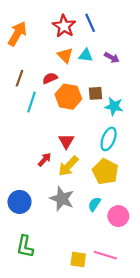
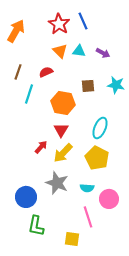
orange hexagon: (68, 97) -> (63, 103), moved
cyan star: (114, 106) -> (116, 85), moved
blue circle: (20, 202) -> (26, 197), moved
cyan semicircle: (94, 204) -> (87, 188), turned -120
green L-shape: (25, 246) -> (36, 226), moved
pink line: (105, 255) -> (88, 217), moved, turned 55

